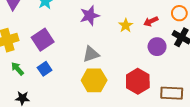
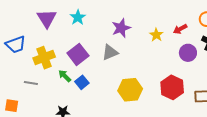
gray triangle: (91, 54) -> (110, 52), moved
green arrow: (17, 69) -> (65, 76), moved

